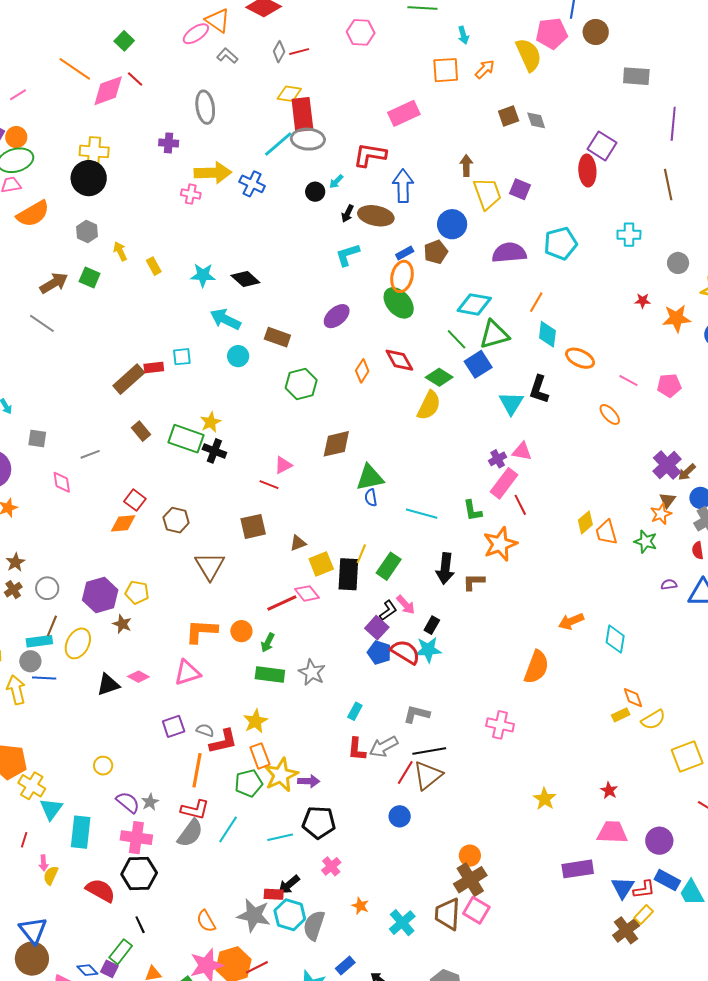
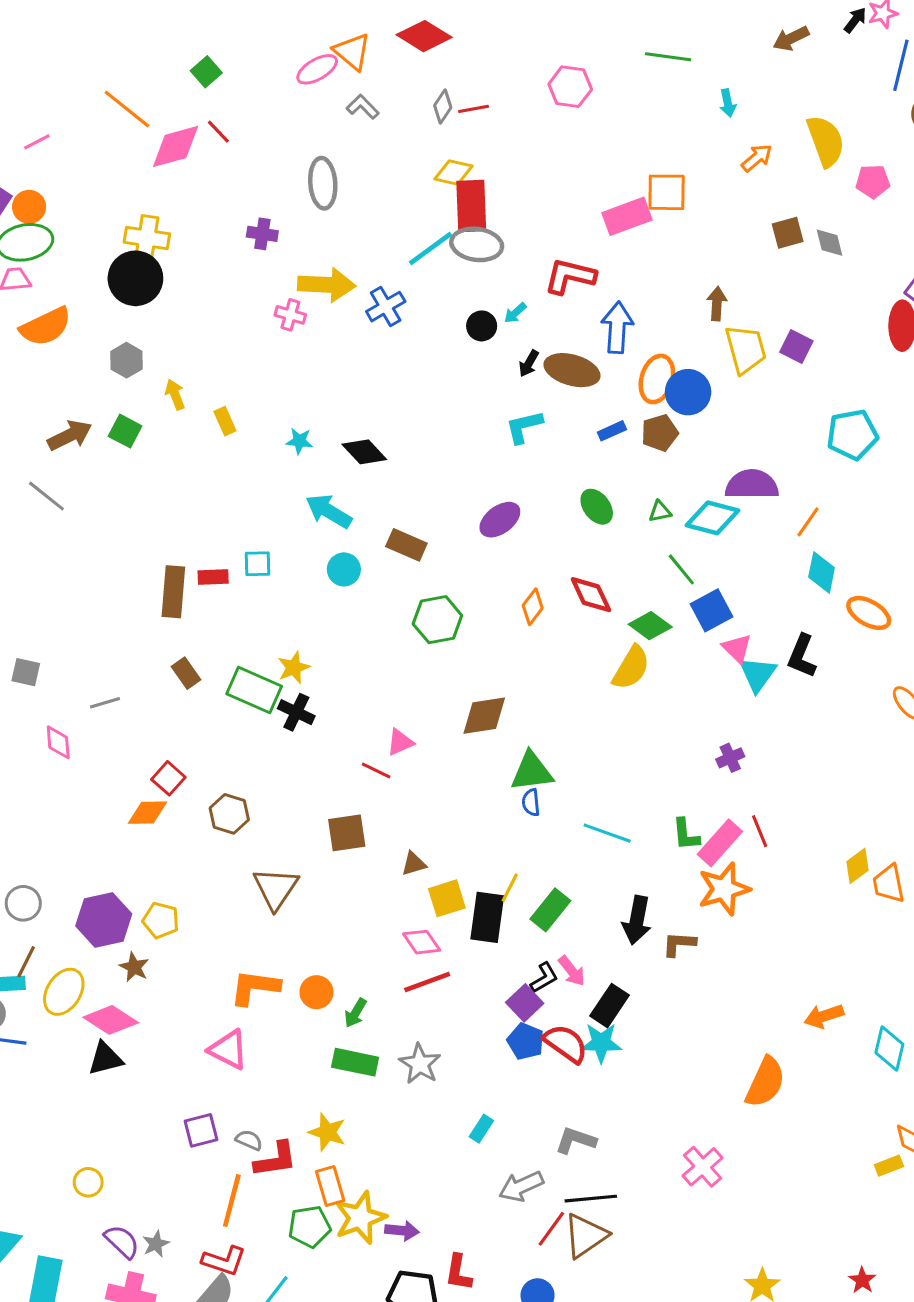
pink pentagon: (552, 33) -> (873, 181), moved, size x0.7
orange square: (446, 70) -> (667, 192), moved
blue cross: (252, 184) -> (386, 307), turned 30
purple semicircle: (509, 253) -> (752, 485), moved
cyan star: (203, 275) -> (299, 441), size x0.7
orange ellipse: (402, 276) -> (657, 379), moved
green ellipse: (399, 303) -> (597, 507), size x0.7
green triangle: (494, 335) -> (660, 511), moved, size x0.5
brown rectangle: (129, 379) -> (173, 592), turned -48
pink triangle: (522, 451) -> (737, 648), moved, turned 30
pink rectangle: (504, 483) -> (720, 843), moved
red line: (282, 603) -> (427, 982), moved
black rectangle: (432, 625) -> (610, 1006), size x1.5
pink triangle: (187, 673) -> (228, 1050), turned 40
pink diamond: (138, 677) -> (111, 1020), moved, size x1.6
yellow star: (255, 721) -> (327, 1132), turned -30
pink cross: (500, 725) -> (703, 1167), turned 32
red L-shape: (357, 749) -> (458, 1272), moved

